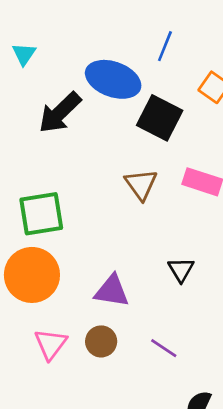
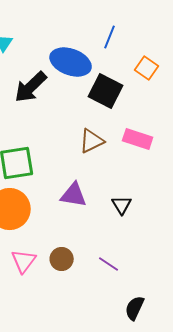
brown triangle: (141, 184) -> (92, 141), turned 40
purple triangle: (112, 291) -> (74, 195), moved

